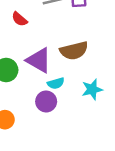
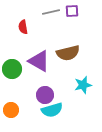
red semicircle: (19, 19) -> (23, 27), turned 40
cyan semicircle: (56, 83) -> (52, 110), moved, size x1.5

